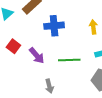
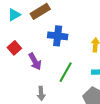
green line: (69, 60) -> (66, 72), turned -70

